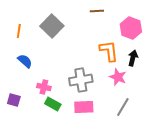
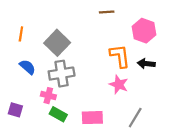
gray square: (52, 26) -> (57, 43), moved
black arrow: (133, 58) -> (146, 64), turned -98
pink star: (118, 77) -> (119, 85), moved
gray cross: (81, 80) -> (62, 74), moved

